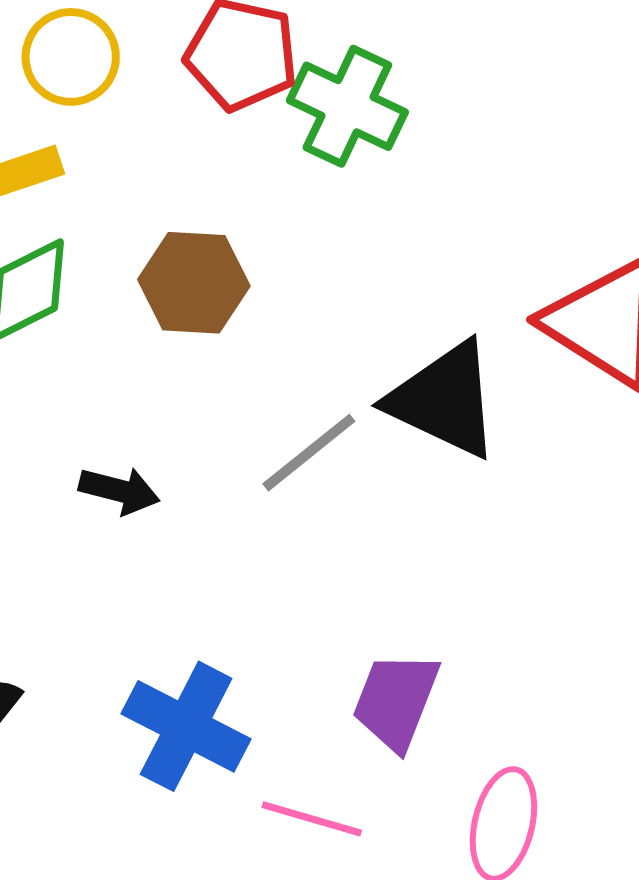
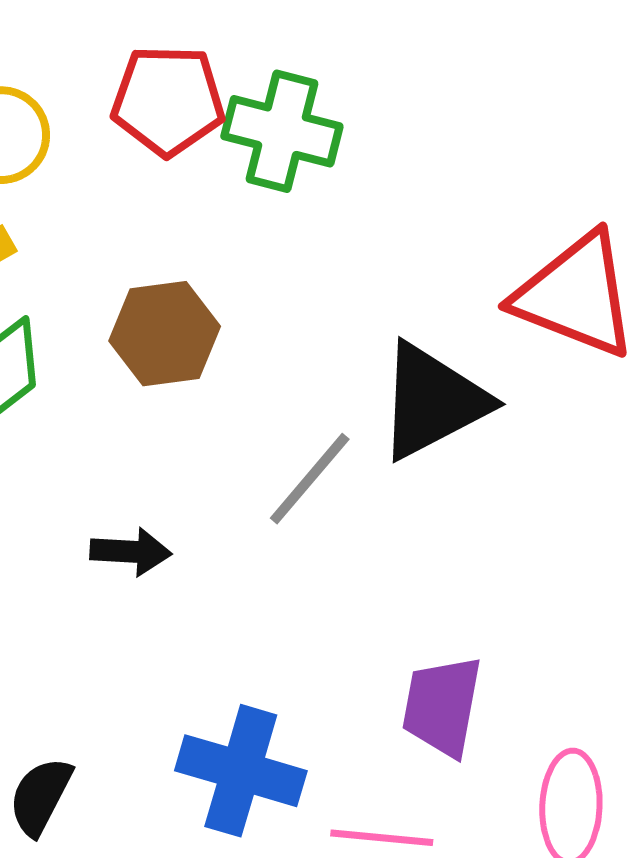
black triangle: (444, 400) -> (433, 401), turned -42

